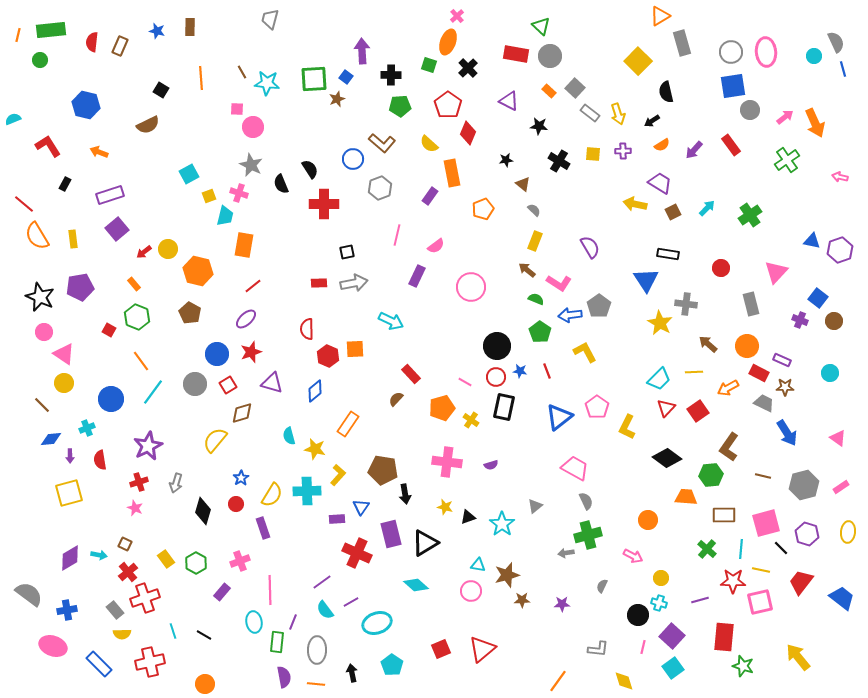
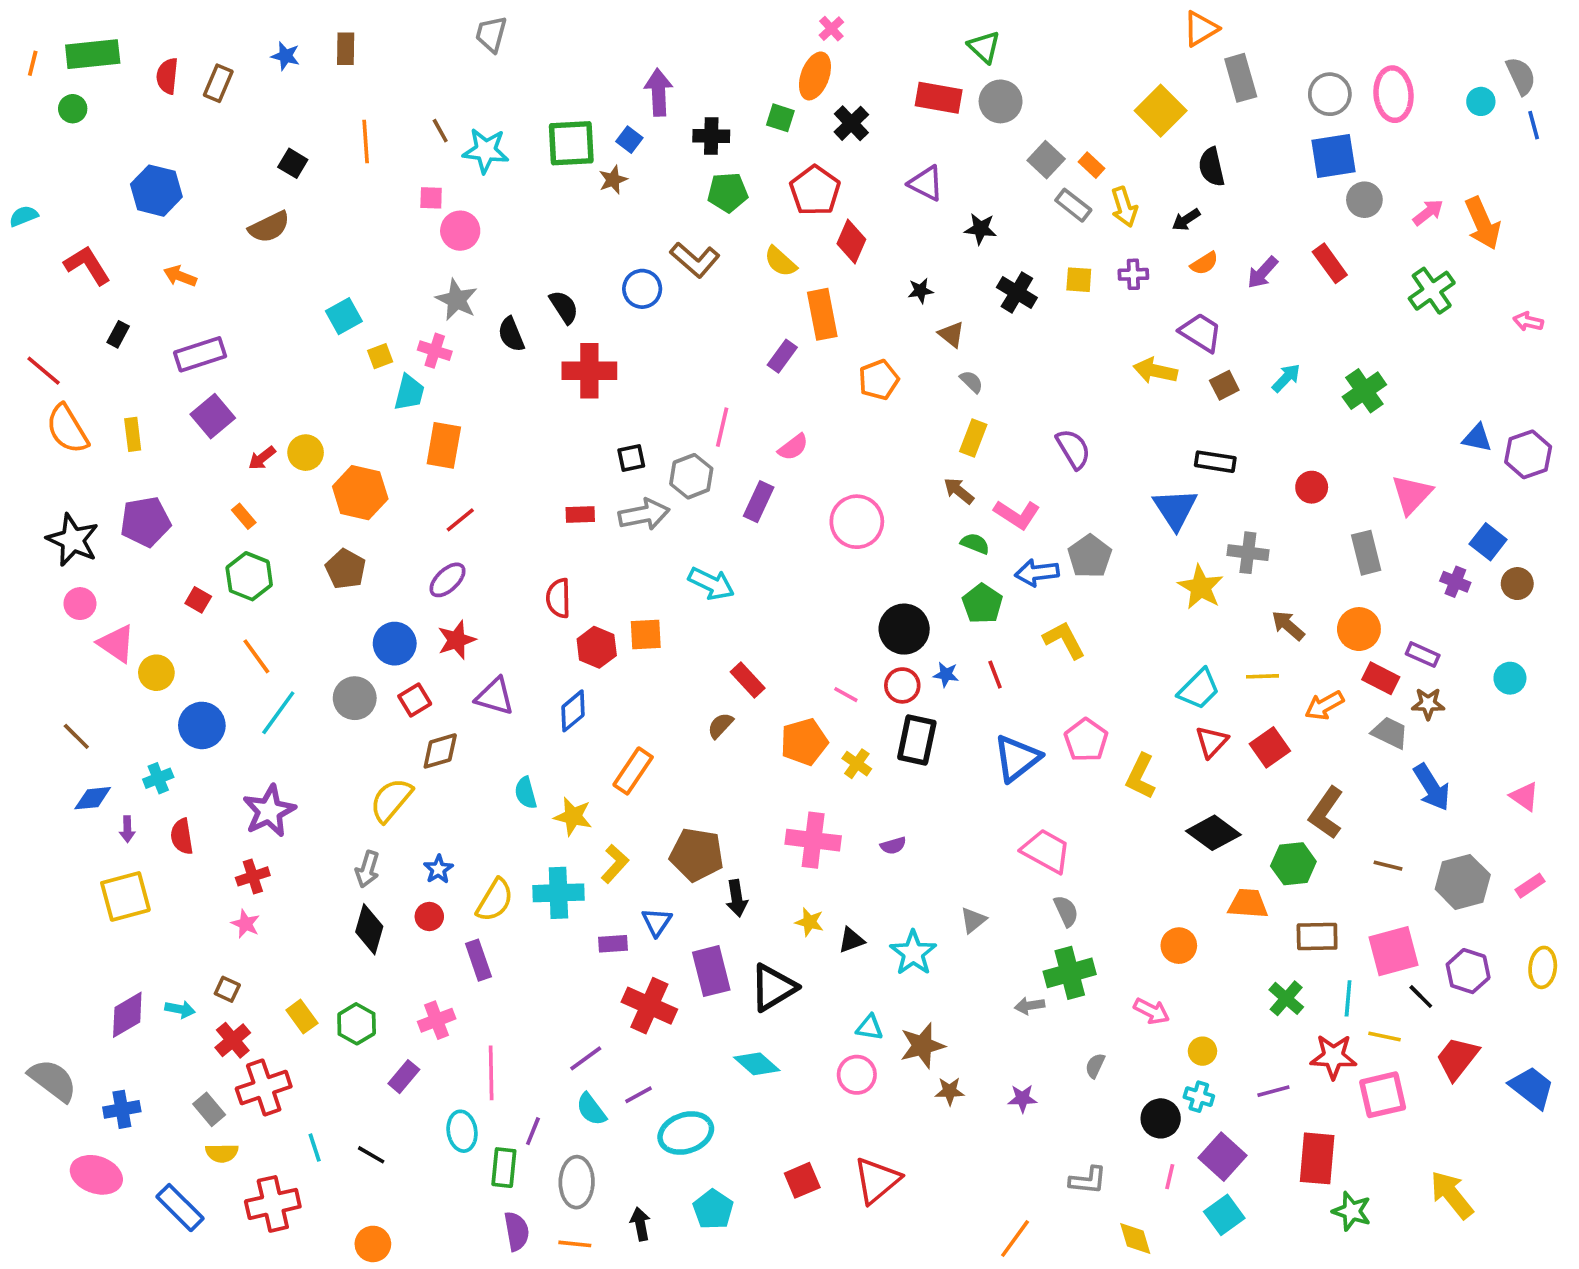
orange rectangle: (549, 91) -> (1092, 165), moved
gray hexagon: (380, 188) -> (691, 476), moved
yellow circle: (64, 383) -> (156, 673), moved
gray arrow: (176, 483) -> (367, 869), moved

